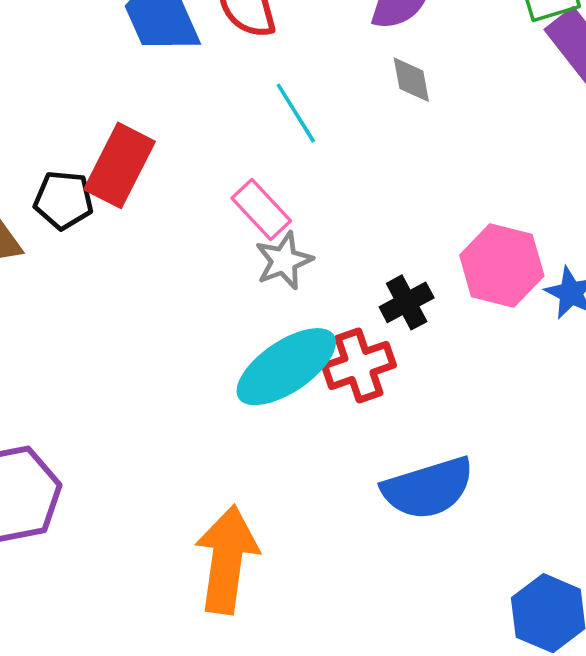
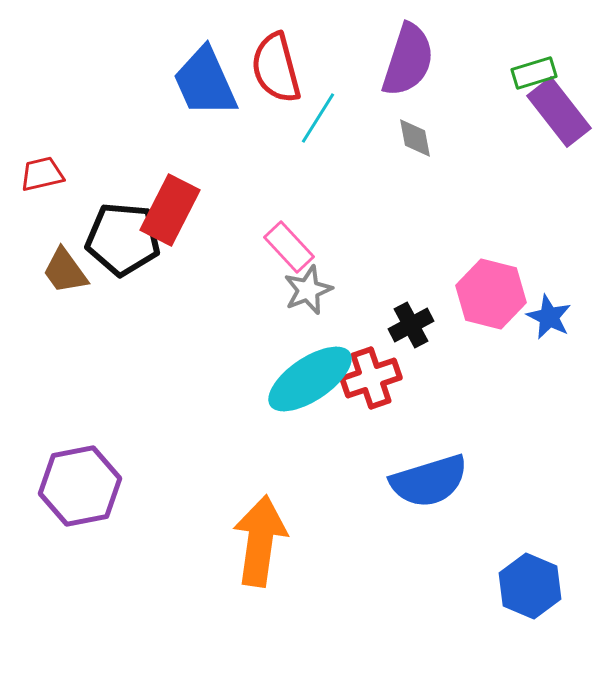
cyan line: (296, 113) -> (318, 118), moved, turned 64
black pentagon: (64, 200) -> (123, 239), size x1.5

